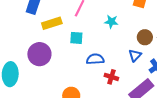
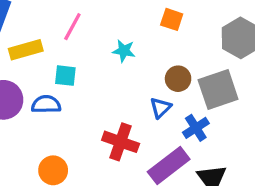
blue semicircle: (95, 59) -> (46, 104), moved
red cross: (111, 77) -> (121, 142), size x1.5

